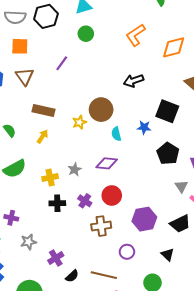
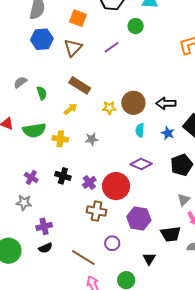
green circle: (86, 34) -> (136, 26), moved
black arrow: (134, 81) -> (166, 103), moved
purple diamond: (107, 163) -> (141, 164), moved
gray star: (75, 169) -> (92, 139), moved
yellow cross: (50, 178) -> (60, 139), moved
red circle: (112, 195) -> (116, 186), size x1.4
purple cross: (11, 218) -> (31, 177), moved
black semicircle: (72, 276) -> (45, 248), moved

